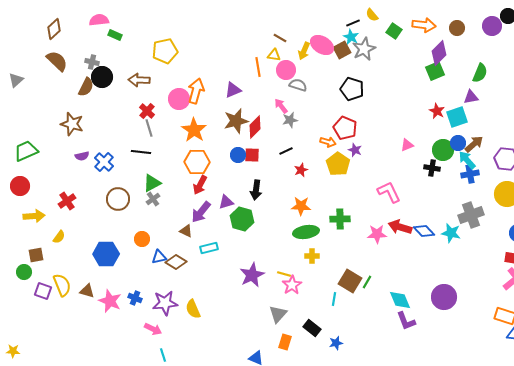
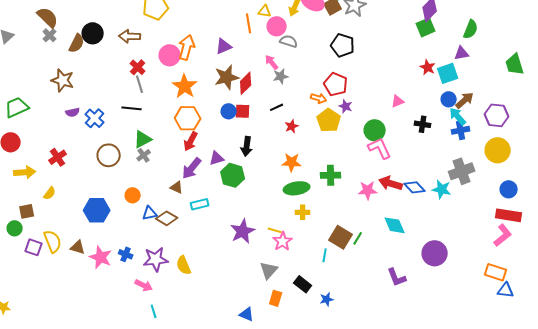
gray cross: (92, 62) -> (50, 35), moved, turned 32
green circle: (443, 150) -> (375, 130), moved
cyan diamond: (400, 300) -> (395, 225), moved

